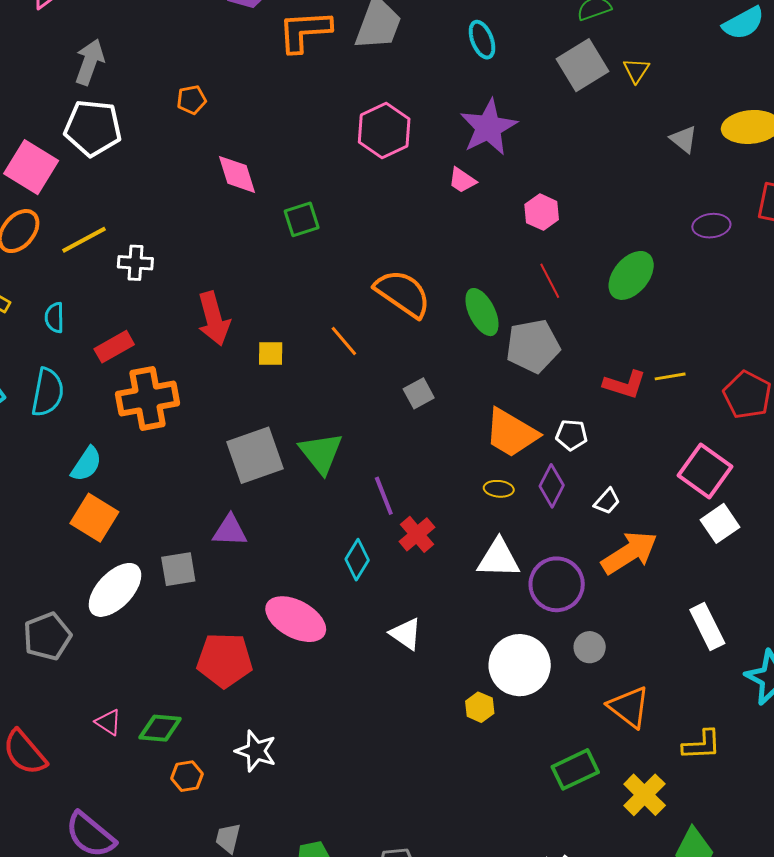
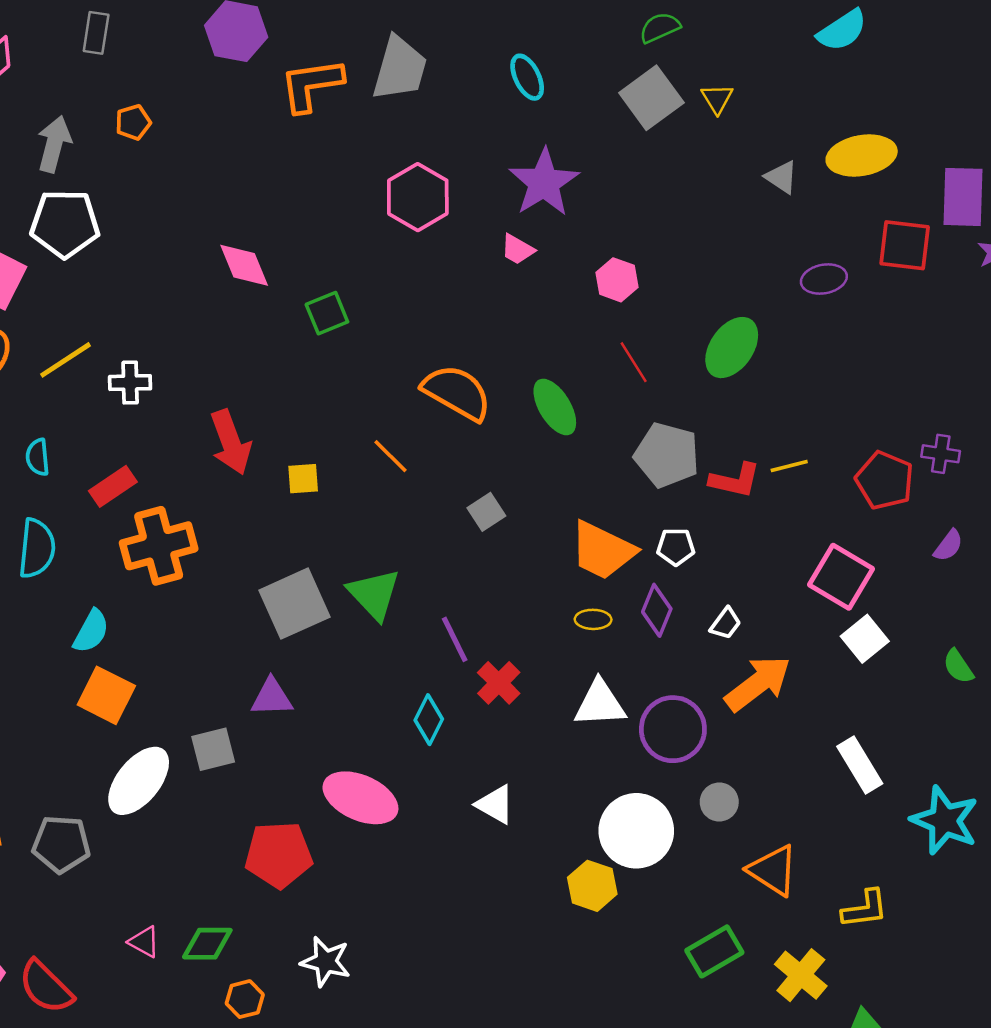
orange pentagon: (191, 100) -> (133, 122), moved
gray pentagon: (533, 346) -> (667, 455), moved, turned 30
gray pentagon: (47, 636) -> (61, 844), turned 30
yellow hexagon: (480, 707) -> (592, 886), size x1.4

